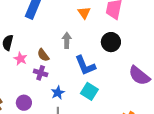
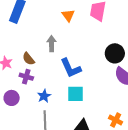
black circle: (111, 42) -> (115, 53), moved
cyan square: (89, 91) -> (76, 94), turned -30
purple circle: (24, 103) -> (12, 98), moved

